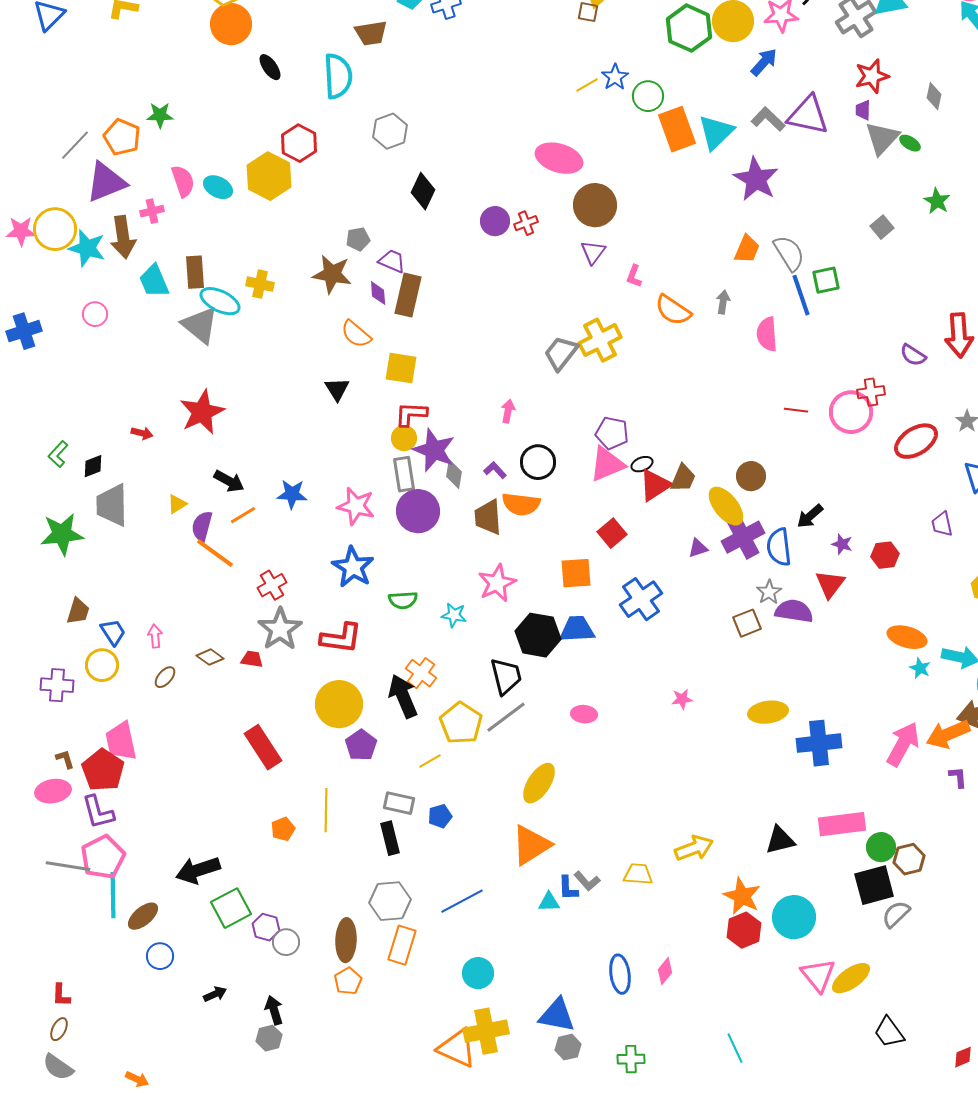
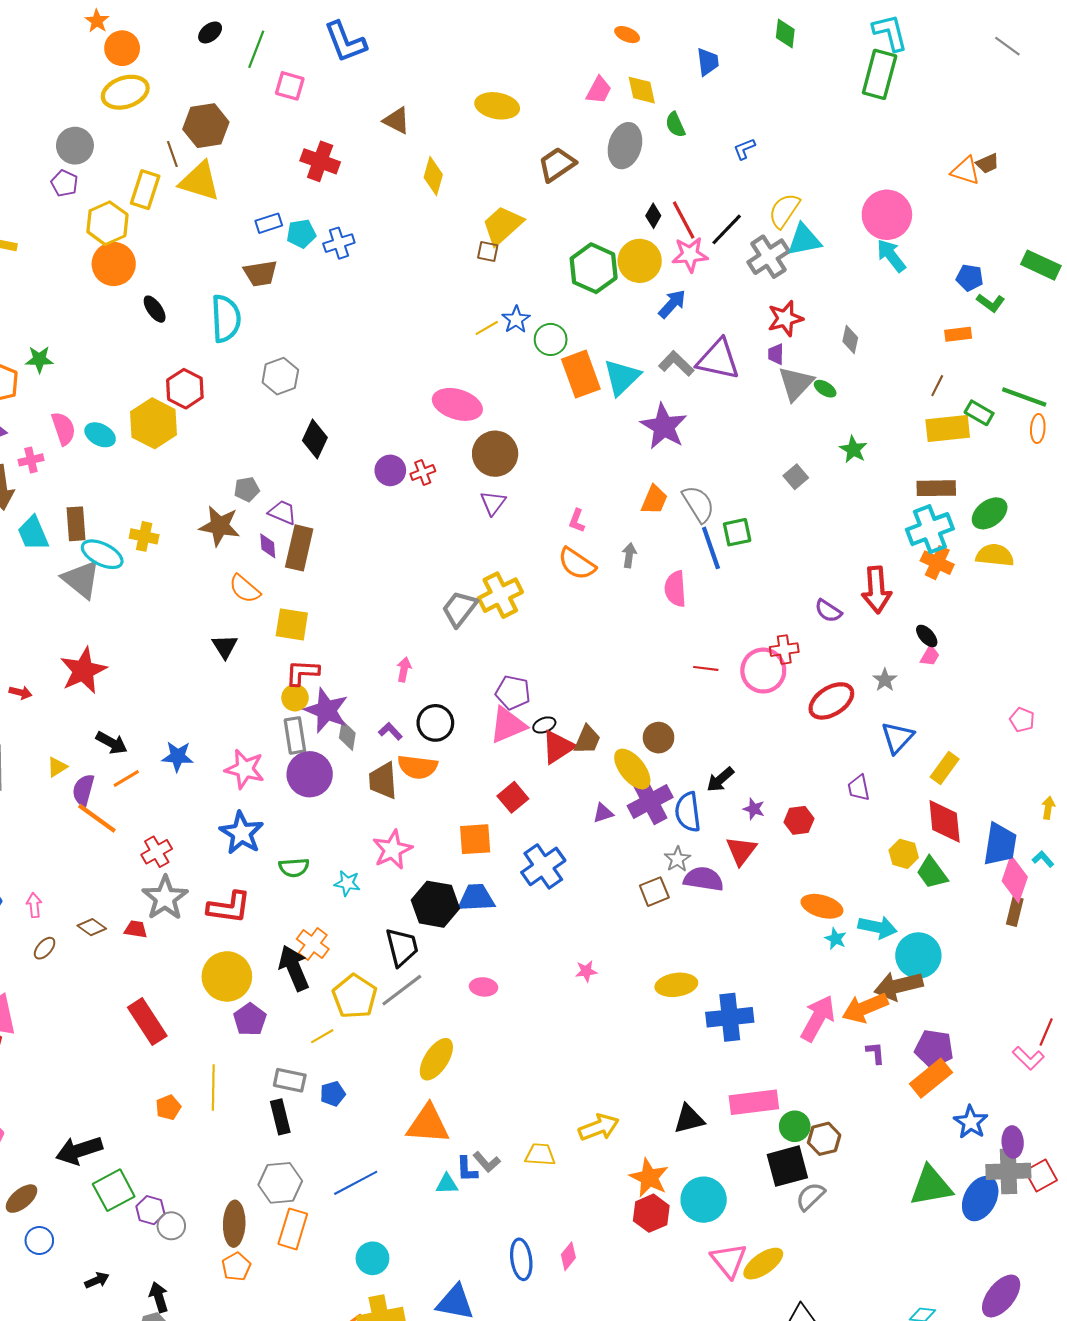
pink L-shape: (634, 276) -> (577, 521), moved
orange triangle: (531, 845) -> (428, 1124), turned 36

